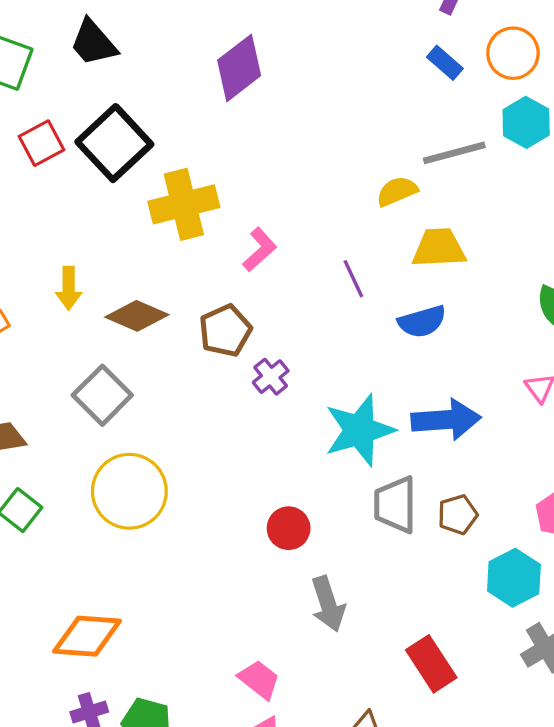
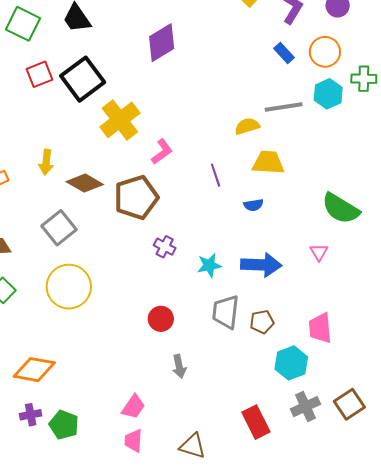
yellow cross: (184, 204) -> (120, 120), turned -30
blue semicircle: (422, 322) -> (253, 205), size x0.7
brown pentagon: (225, 331) -> (136, 198), size x1.4
purple cross: (271, 377) -> (165, 247), moved, turned -30
cyan star: (359, 430) -> (209, 265), size x0.6
gray arrow: (328, 604) -> (179, 366), size x0.7
red rectangle: (431, 664) -> (256, 422), moved
pink trapezoid: (259, 680) -> (133, 407), turned 80

